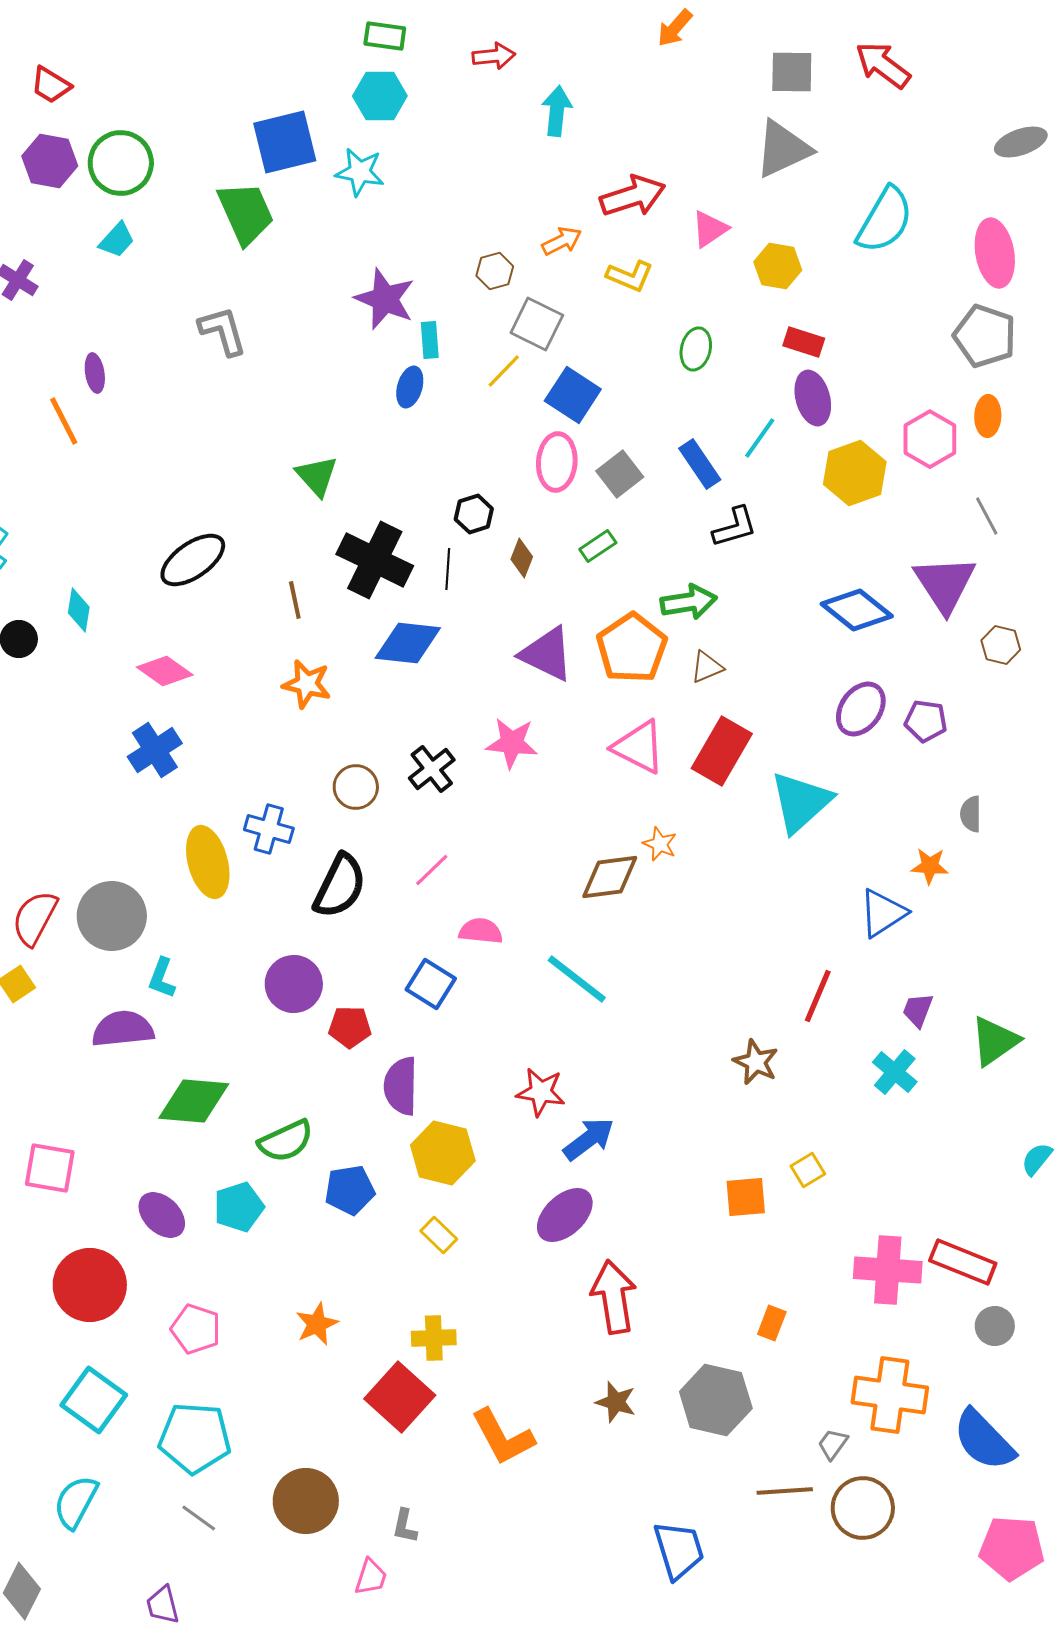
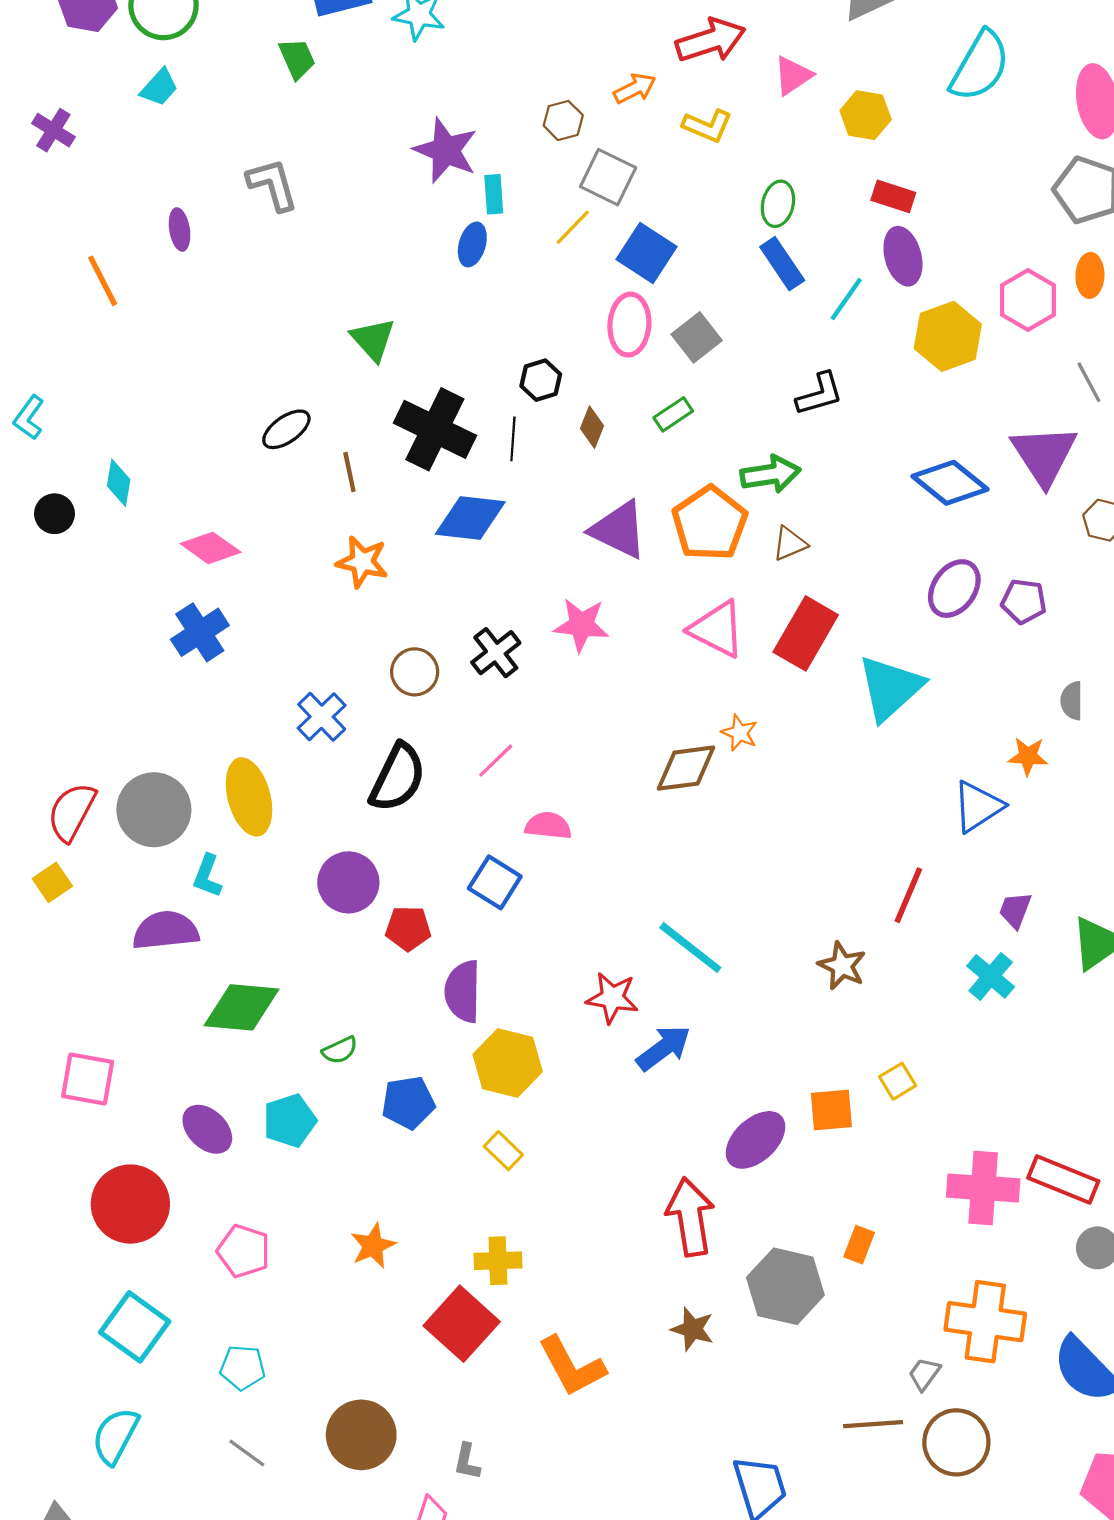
green trapezoid: (246, 213) -> (297, 58), size x0.6
purple ellipse: (95, 373) -> (180, 229), moved
blue rectangle: (700, 464) -> (782, 264), moved
black ellipse: (193, 560) -> (286, 429), moved, size x0.7
blue cross: (269, 829) -> (322, 717), turned 30
yellow ellipse: (208, 862) -> (249, 797), moved
cyan line: (577, 979) -> (690, 948), moved
green semicircle: (286, 1141) -> (340, 1050), size x0.6
purple ellipse: (565, 1215) -> (756, 1140), moved
gray hexagon: (716, 1400) -> (785, 1286), moved
cyan pentagon: (195, 1438) -> (243, 1368), size x0.6

